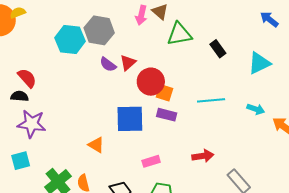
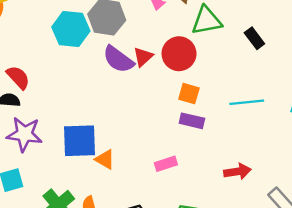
purple semicircle: (108, 64) -> (118, 59), size x1.5
red circle: (151, 82) -> (179, 54), moved
blue square: (130, 119) -> (79, 141), moved
pink rectangle: (151, 161) -> (166, 164), moved

